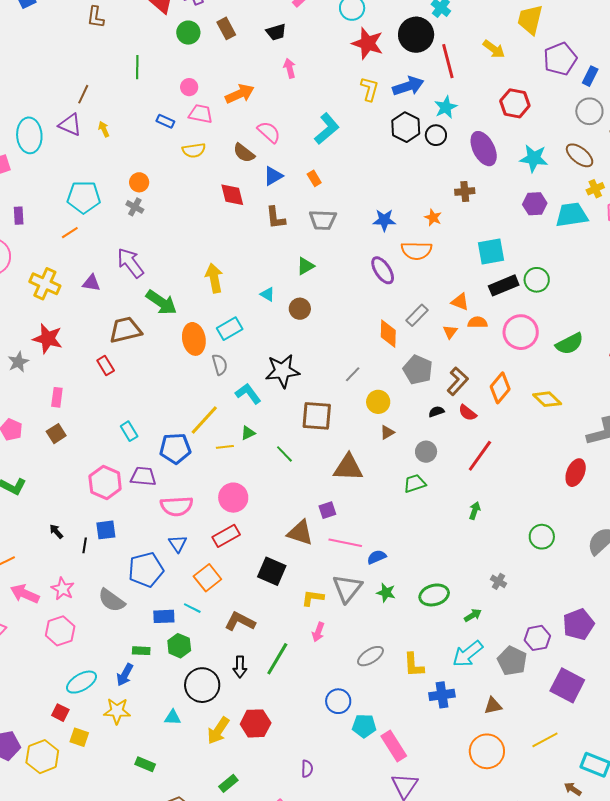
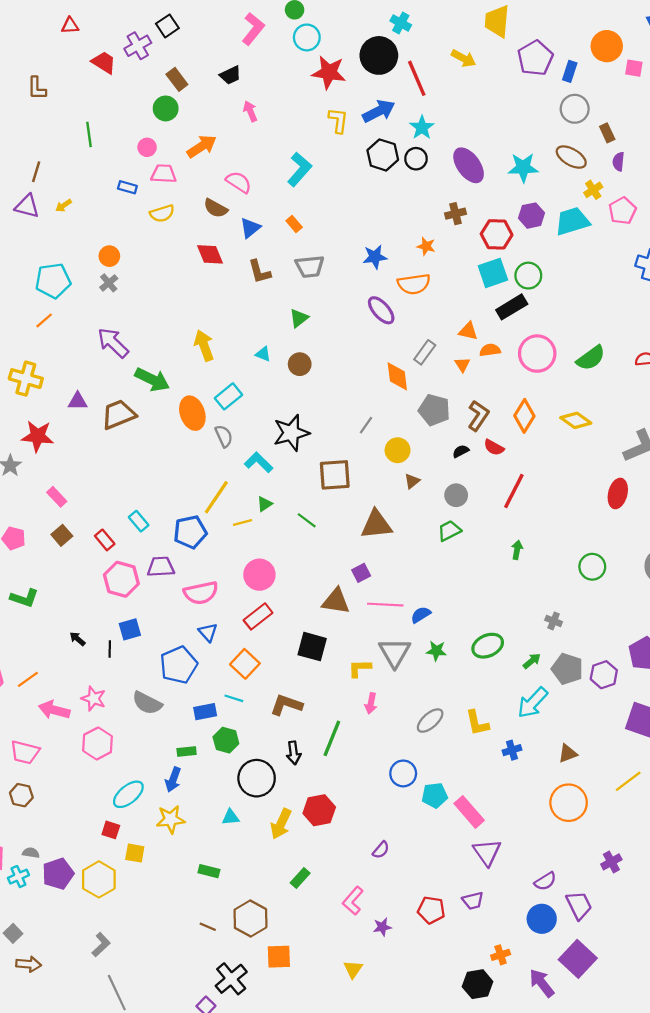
green circle: (188, 33) -> (166, 108), moved
red hexagon: (515, 103) -> (497, 234), moved
yellow arrow: (104, 129) -> (63, 206), turned -91
gray cross: (135, 207) -> (109, 283), turned 30
green circle: (537, 280) -> (528, 276), moved
purple triangle: (91, 283) -> (78, 401), moved
red rectangle: (106, 365) -> (105, 540), moved
pink rectangle: (57, 397) -> (57, 497), turned -42
gray pentagon: (512, 661) -> (567, 669), moved
blue cross: (442, 695) -> (512, 750), size x0.7
purple semicircle: (307, 769) -> (381, 850), turned 48

